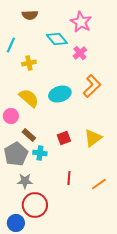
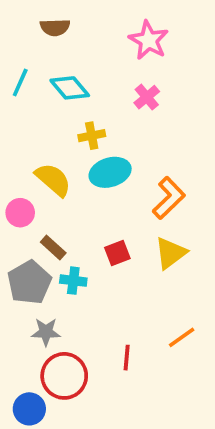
cyan diamond: (57, 39) -> (70, 88), moved
yellow cross: (29, 63) -> (92, 136), moved
orange L-shape: (92, 86) -> (169, 198), moved
red line: (69, 178) -> (127, 358), moved

